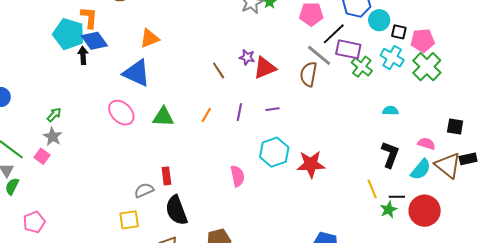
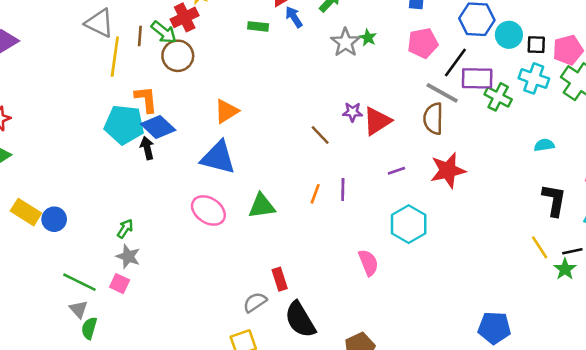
purple line: (239, 112) -> (343, 189), moved
red star: (311, 164) -> (448, 170), moved

